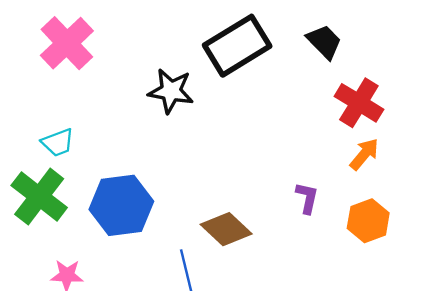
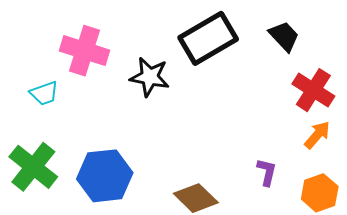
pink cross: (67, 43) -> (84, 51), moved, turned -30
cyan trapezoid: (58, 143) -> (44, 93), moved

